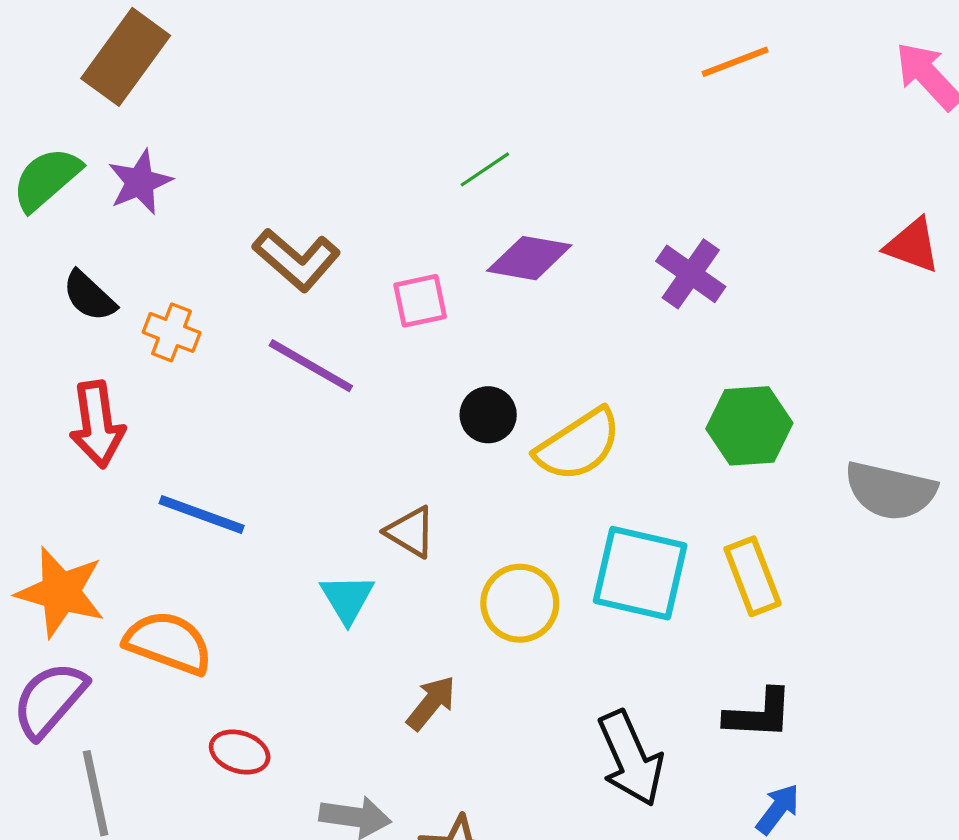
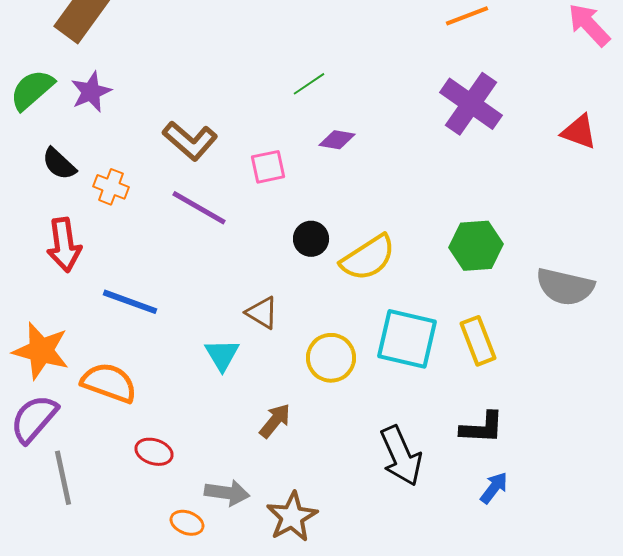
purple diamond: (529, 258) -> (337, 140), size x0.7
purple cross: (691, 274) -> (471, 104), moved, size x1.4

